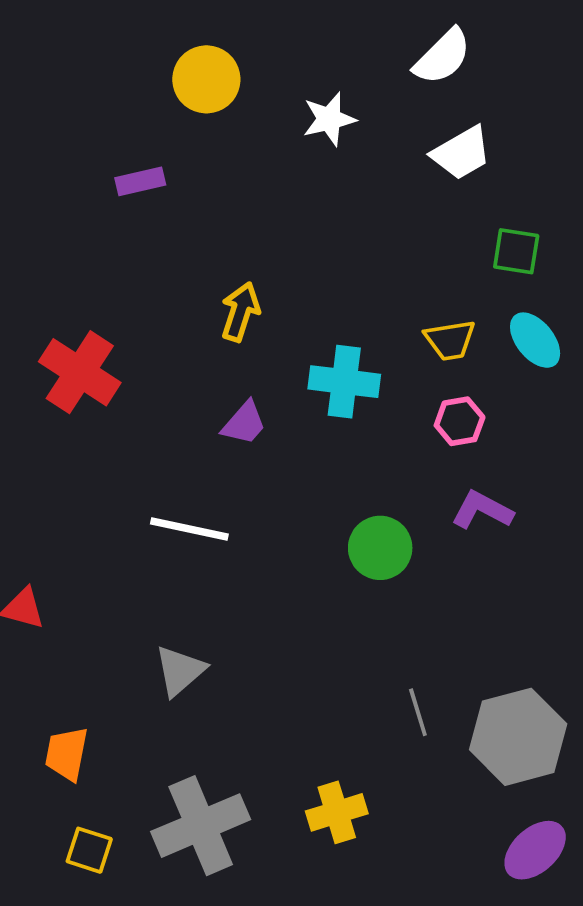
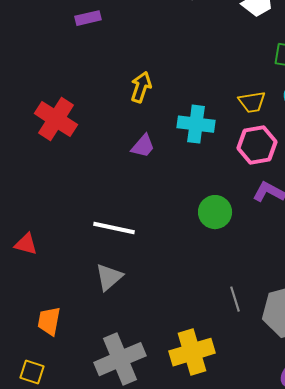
pink hexagon: (460, 421) -> (257, 145), size x1.5
white line: (189, 529) -> (114, 228), moved
yellow cross: (337, 812) -> (192, 352), size x1.4
yellow square: (89, 850) -> (32, 372), moved

